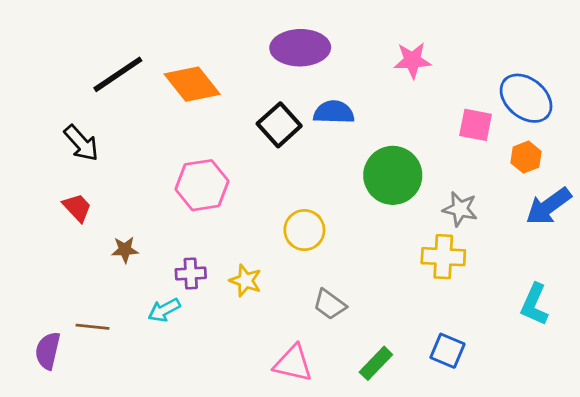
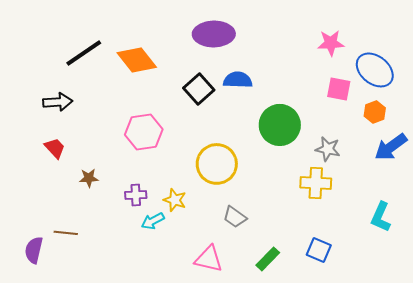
pink star: (412, 60) -> (331, 43), moved
black arrow: (81, 143) -> (58, 102), turned -52
yellow circle: (304, 230) -> (217, 164), size x1.4
cyan arrow: (164, 310) -> (153, 221), moved

